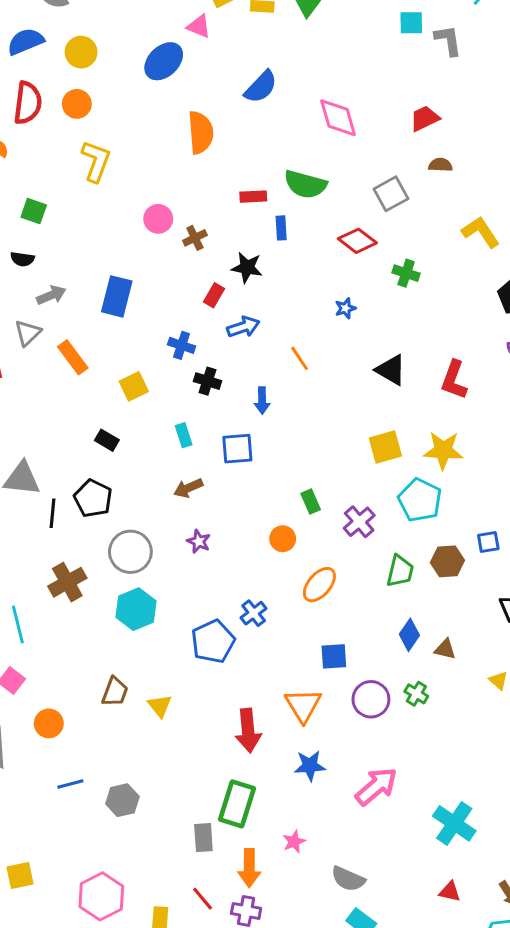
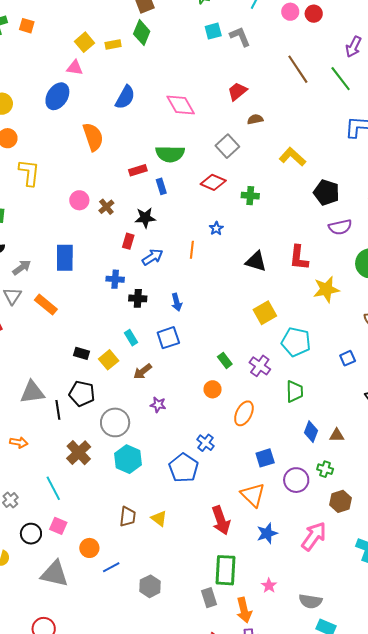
orange line: (300, 358) -> (192, 250), moved, turned 54
yellow square: (134, 386) -> (109, 360), moved
yellow star: (443, 450) -> (326, 289), moved
brown hexagon: (447, 561) -> (340, 501), moved
blue line: (70, 784) -> (111, 567), moved

